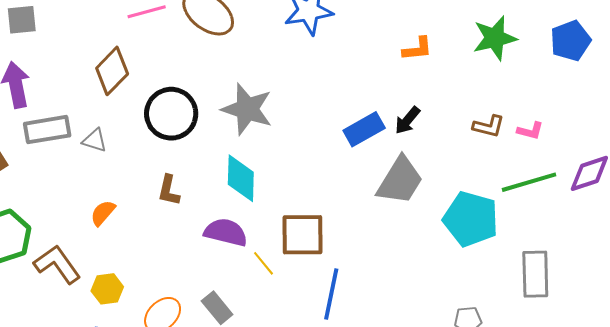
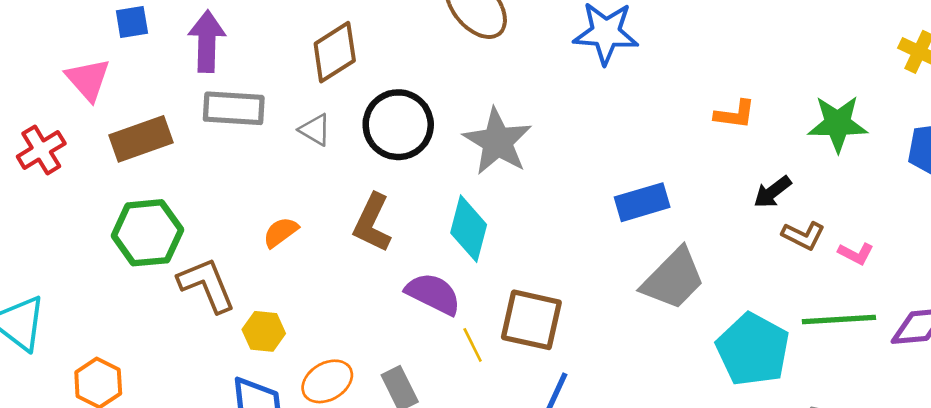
black arrow: (407, 120) -> (772, 192), moved
gray triangle: (95, 140) -> (315, 130), moved
brown L-shape: (169, 190) -> (372, 223), size x1.4

